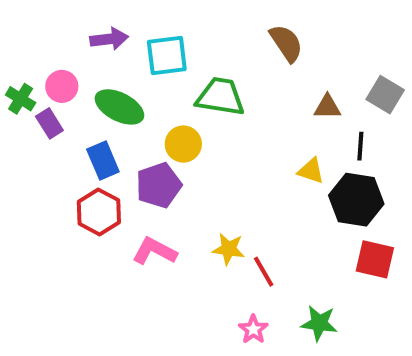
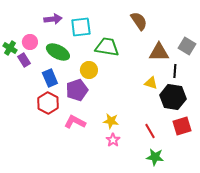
brown triangle: (327, 107) -> (159, 52), size x1.5
red square: (375, 259) -> (182, 126), turned -30
red line: (264, 272) -> (150, 131), moved
pink star: (253, 329) -> (113, 140), moved

